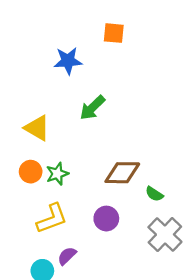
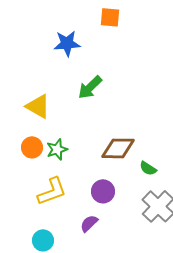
purple semicircle: (67, 256) -> (89, 223), moved

